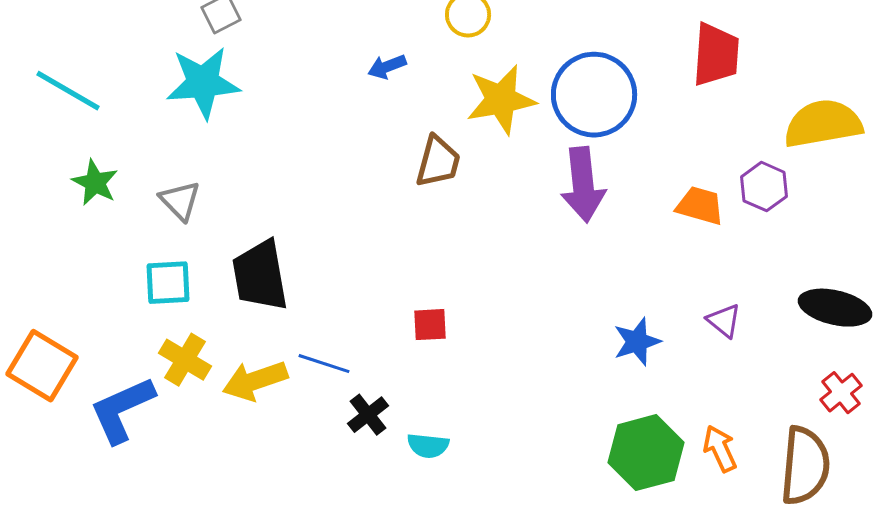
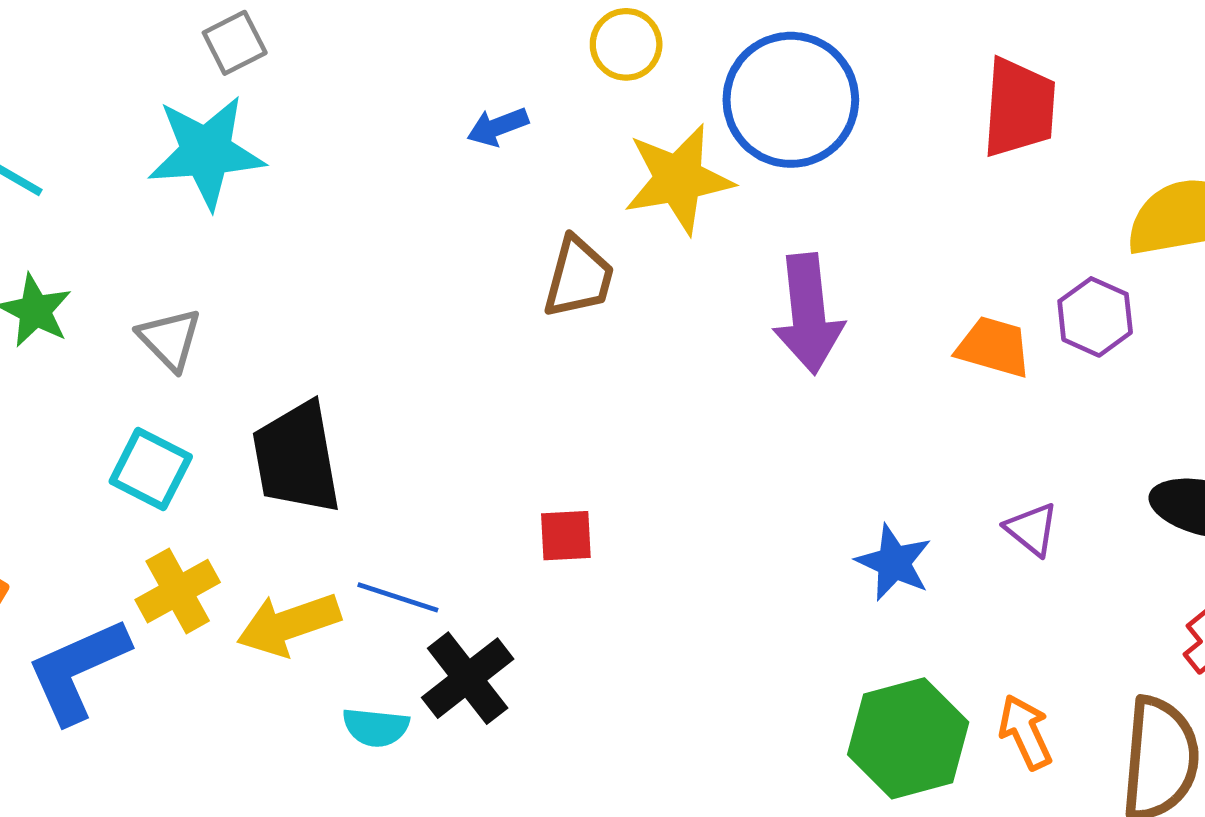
blue circle: (594, 95) -> (791, 100), moved
cyan square: (168, 283) -> (151, 469), turned 30
blue star: (637, 342) -> (894, 562), turned -30
yellow cross: (185, 360) -> (178, 591), turned 30
black cross: (368, 415) -> (468, 678), size x1.4
cyan semicircle: (428, 446) -> (376, 727), moved

